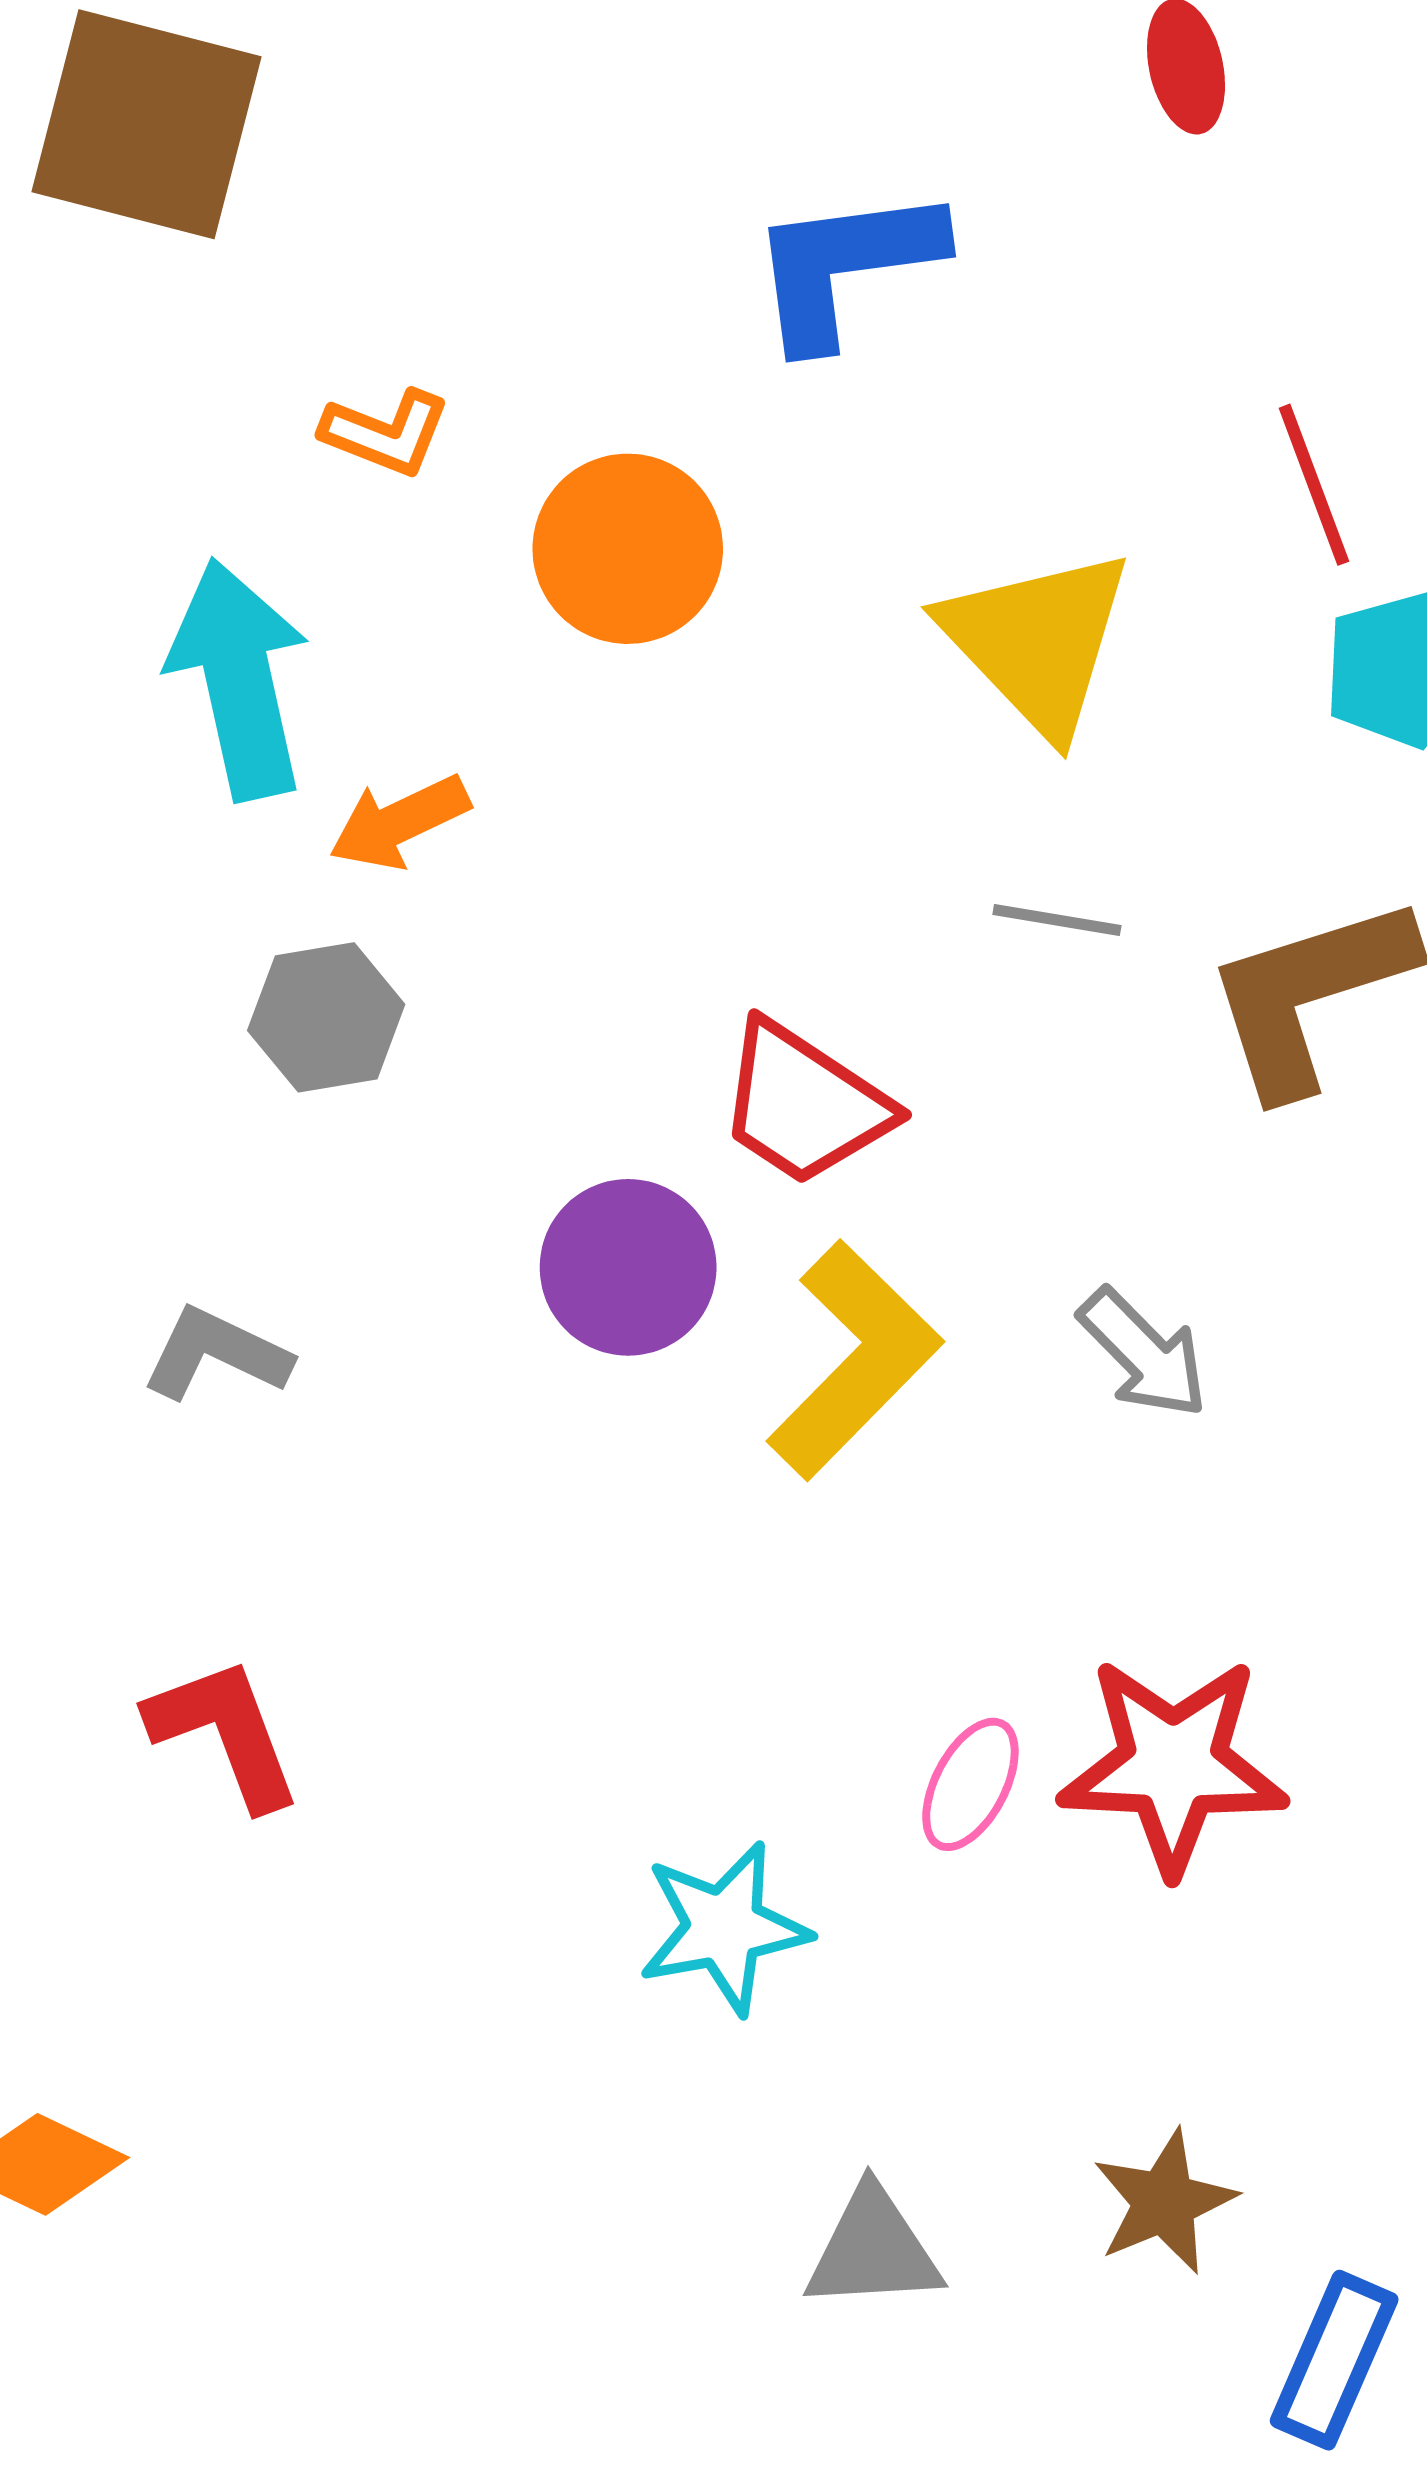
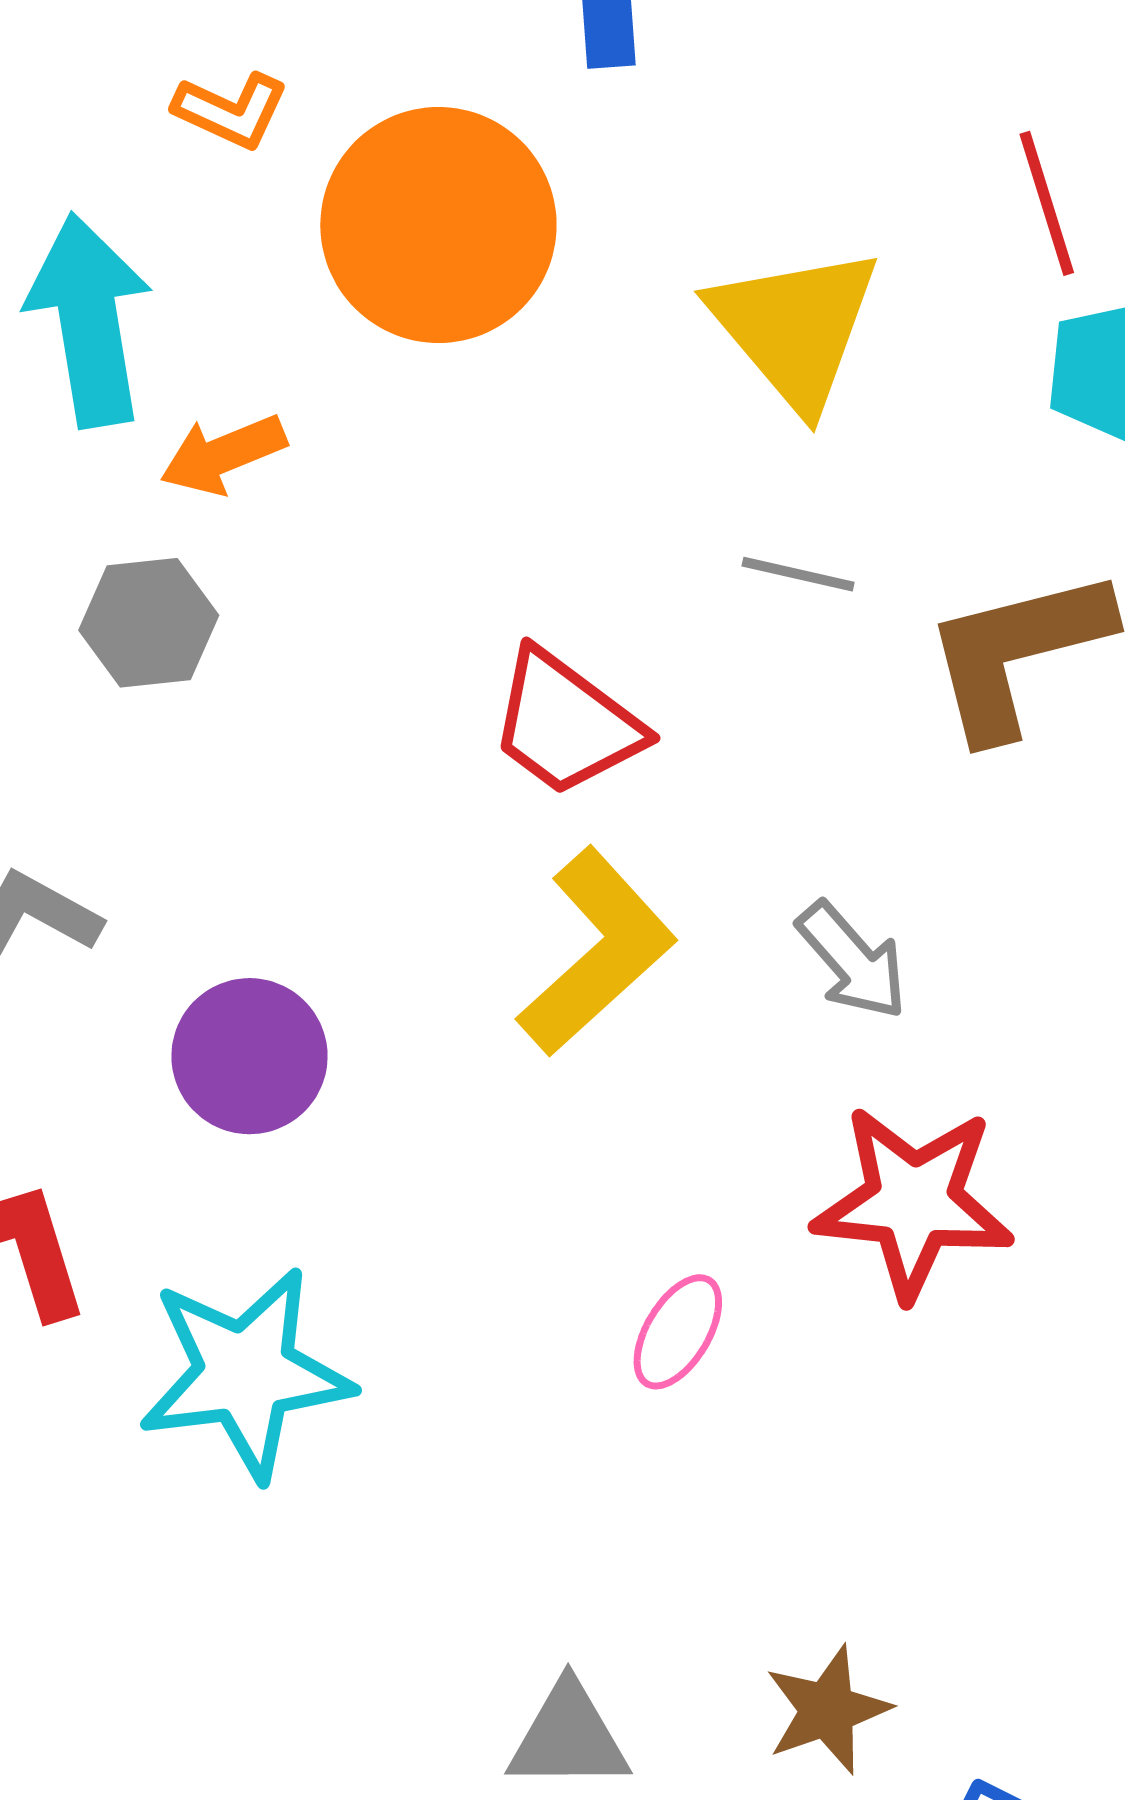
orange circle: (628, 549) -> (438, 225), size x1.4
purple circle: (628, 1267) -> (250, 1056), moved
red star: (1173, 1765) -> (913, 1202), moved
cyan star: (724, 1928) -> (245, 1373), moved, size x1.4

